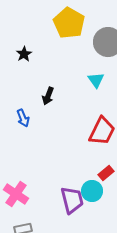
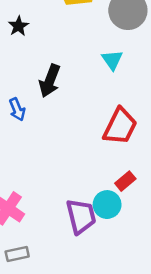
black arrow: (48, 96) -> (50, 81), size x1.4

